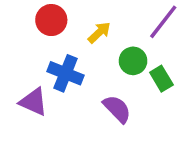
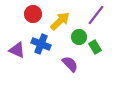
yellow arrow: (99, 32) -> (60, 21), size x1.5
purple triangle: (34, 102) -> (17, 50), moved

